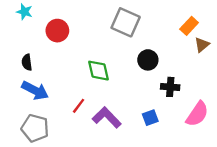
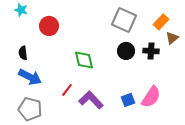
gray square: (126, 22) -> (124, 20), moved
black cross: (170, 87) -> (151, 51), moved
pink semicircle: (197, 114) -> (151, 97), moved

